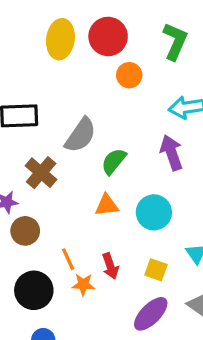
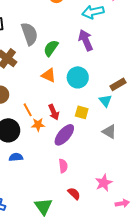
gray semicircle: (80, 135) -> (29, 34), turned -50
orange triangle: (107, 205) -> (49, 75), turned 35
purple ellipse: (151, 314) -> (64, 135), moved

